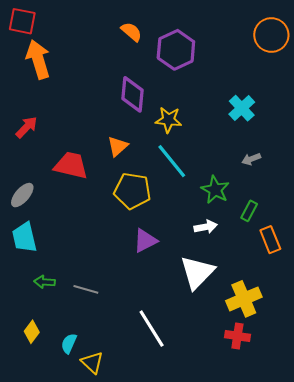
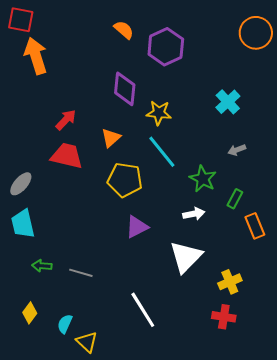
red arrow: (26, 127) -> (66, 120), moved
yellow cross: (244, 299) -> (230, 282), size x0.7

